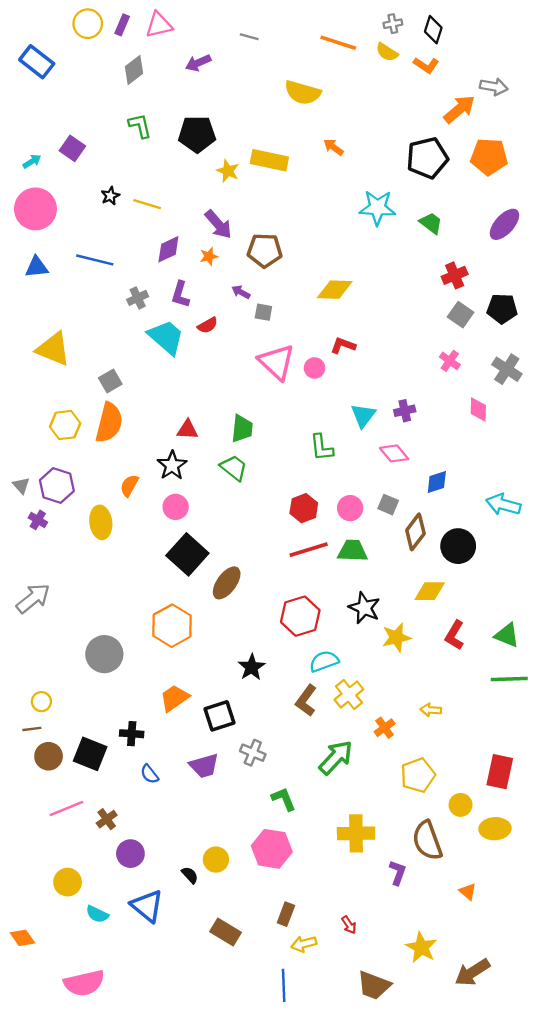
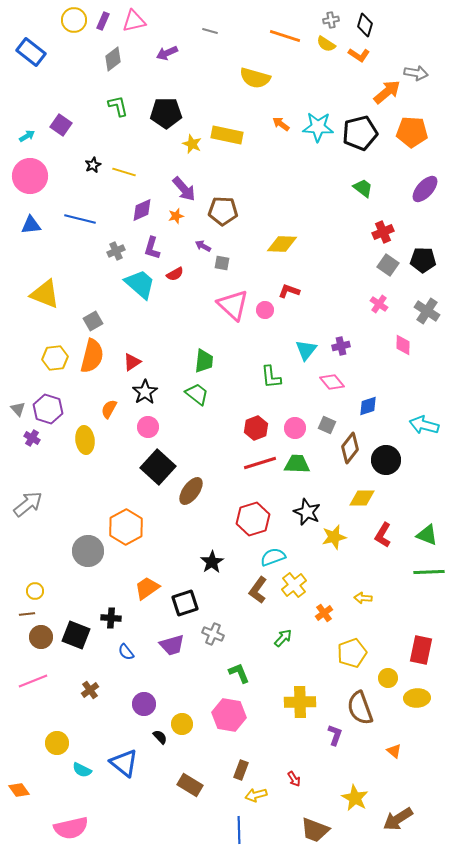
cyan star: (377, 208) -> (318, 127), moved
red triangle: (187, 430) -> (132, 362), moved, turned -36
orange hexagon: (172, 626) -> (126, 527), moved
green arrow: (336, 757) -> (283, 638), size x0.6
pink line: (66, 808) -> (33, 681), moved
purple circle: (130, 854) -> (144, 704), moved

